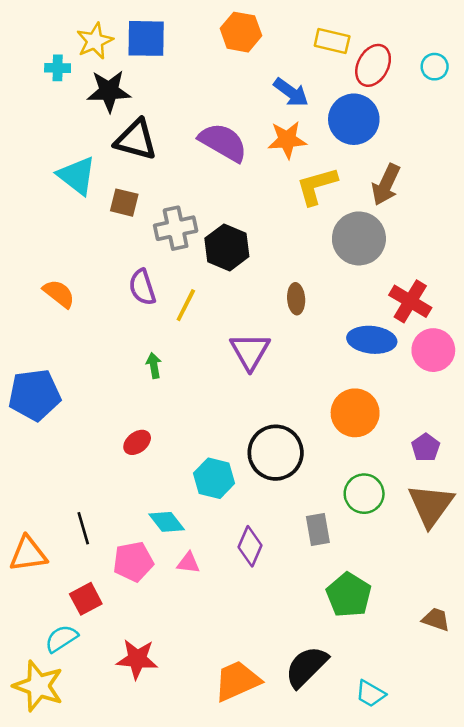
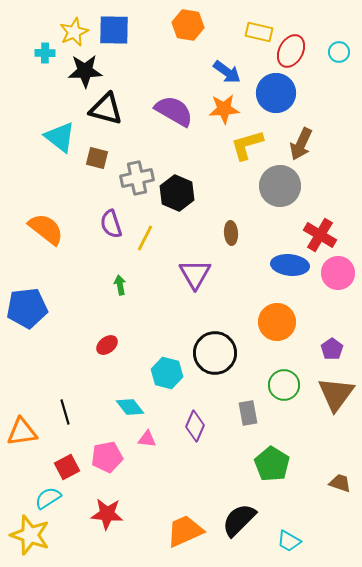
orange semicircle: (59, 294) -> (46, 229), size x1.4
pink pentagon: (133, 562) -> (107, 457), moved

